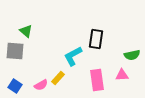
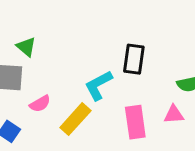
yellow rectangle: (58, 78) -> (75, 119), size x1.5
pink semicircle: (41, 85) -> (40, 104), moved

